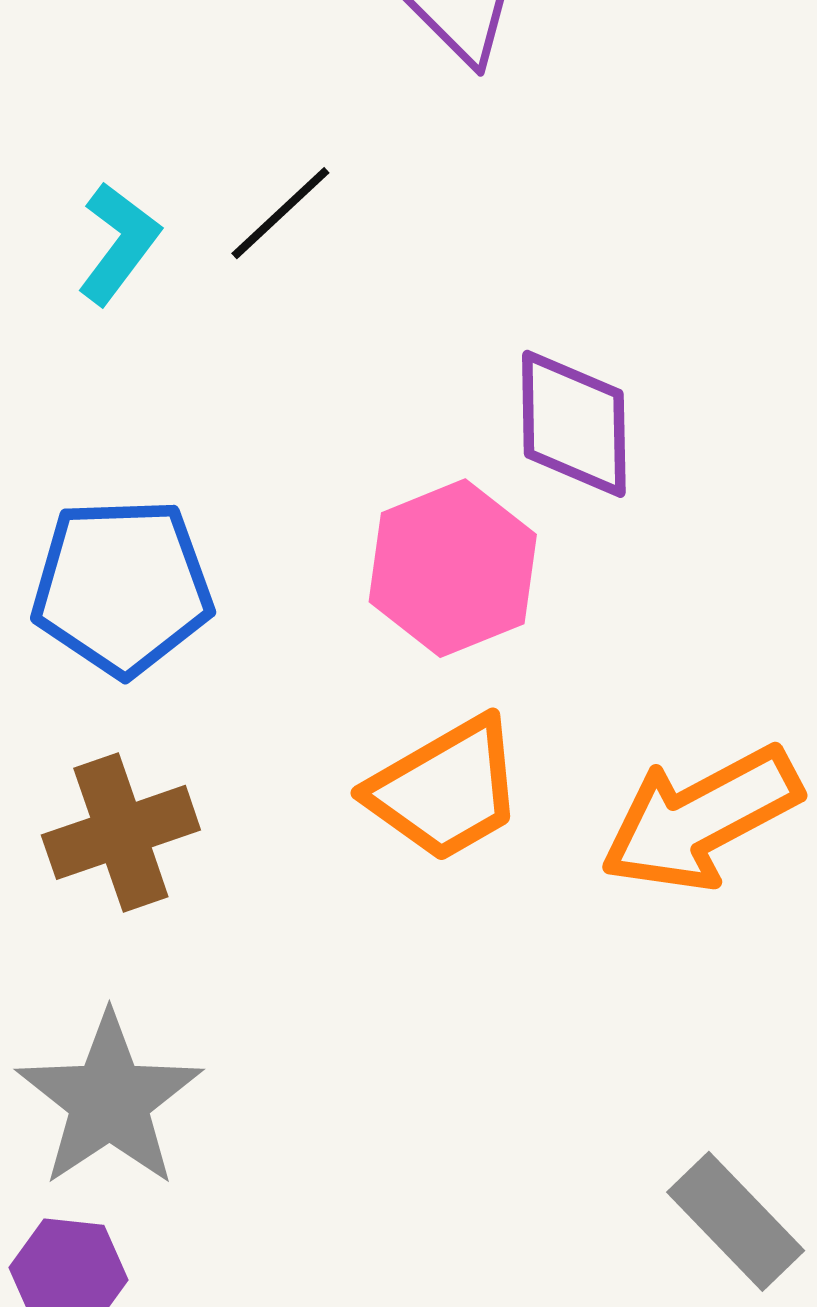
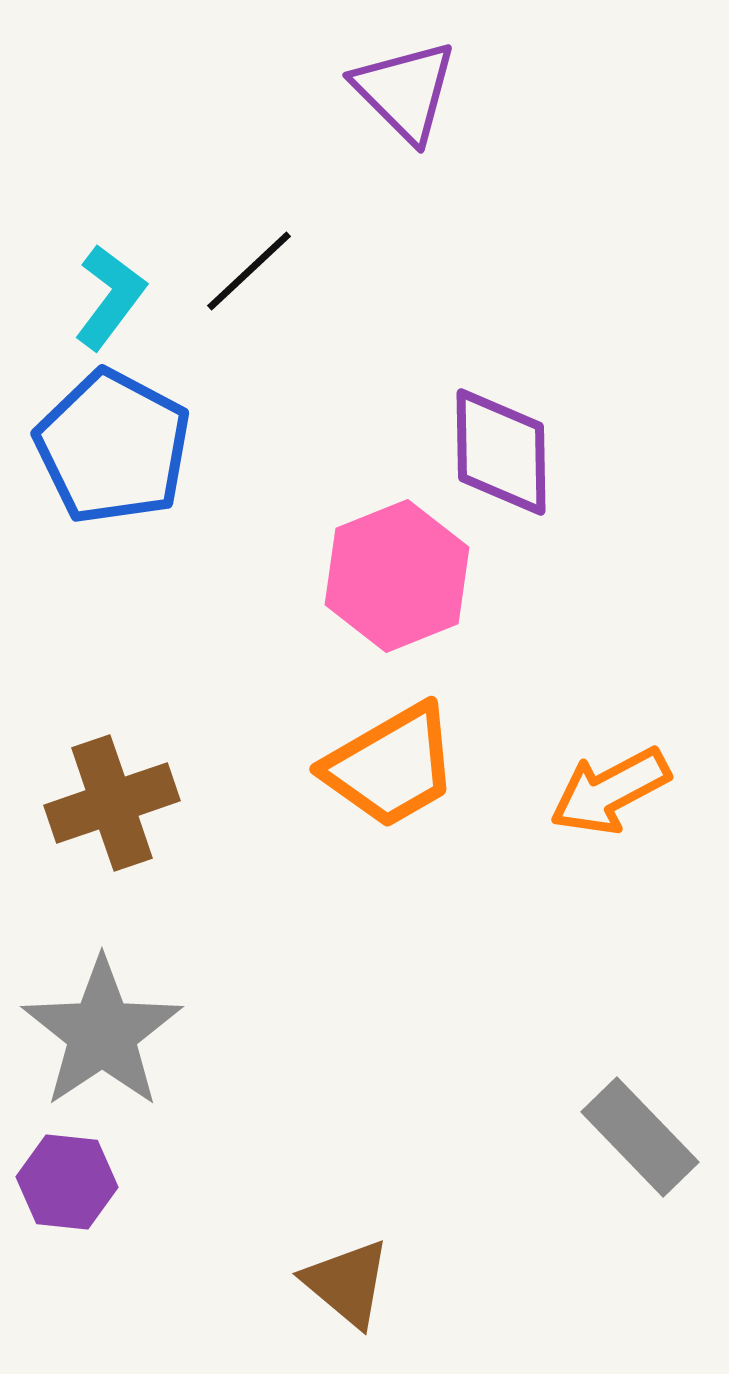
blue pentagon: (122, 587) -> (113, 447), moved, turned 30
orange arrow: (701, 819) -> (610, 791), size x0.7

